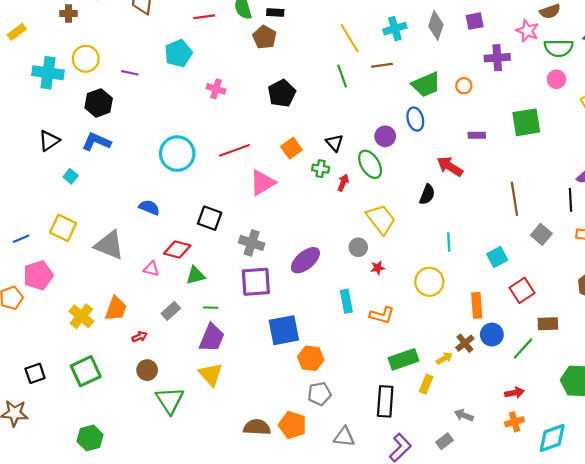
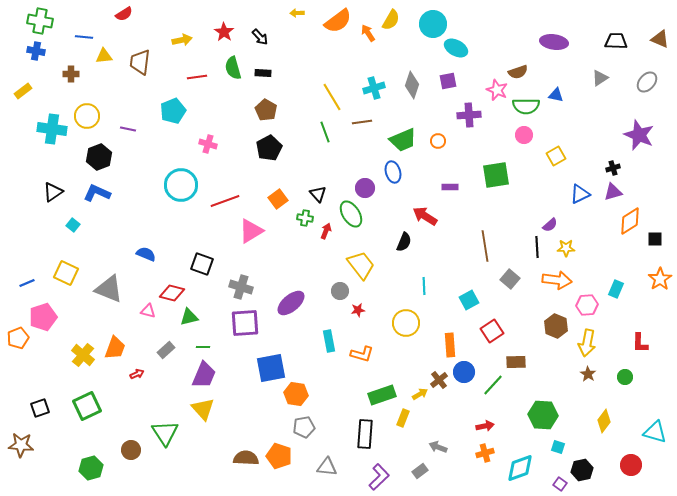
brown pentagon: (265, 37) -> (266, 110), moved
cyan circle: (177, 154) -> (181, 185), moved
brown circle: (147, 370) -> (131, 450), moved

